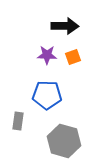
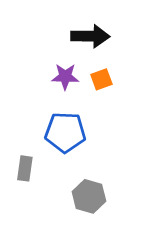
gray hexagon: (64, 141) -> (89, 196), size x0.7

